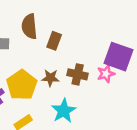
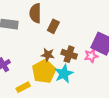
yellow pentagon: (22, 85) -> (44, 71), moved
cyan star: (64, 111) -> (64, 74), moved

